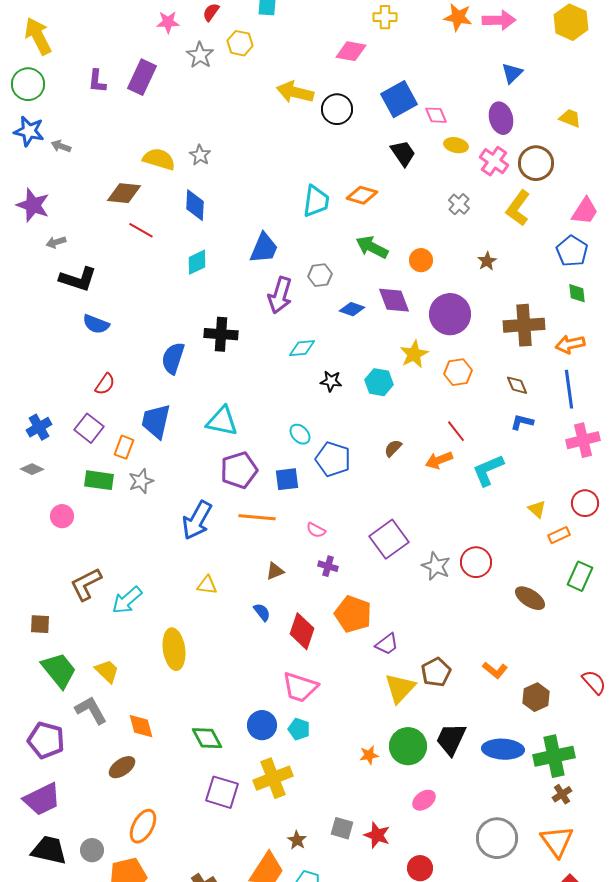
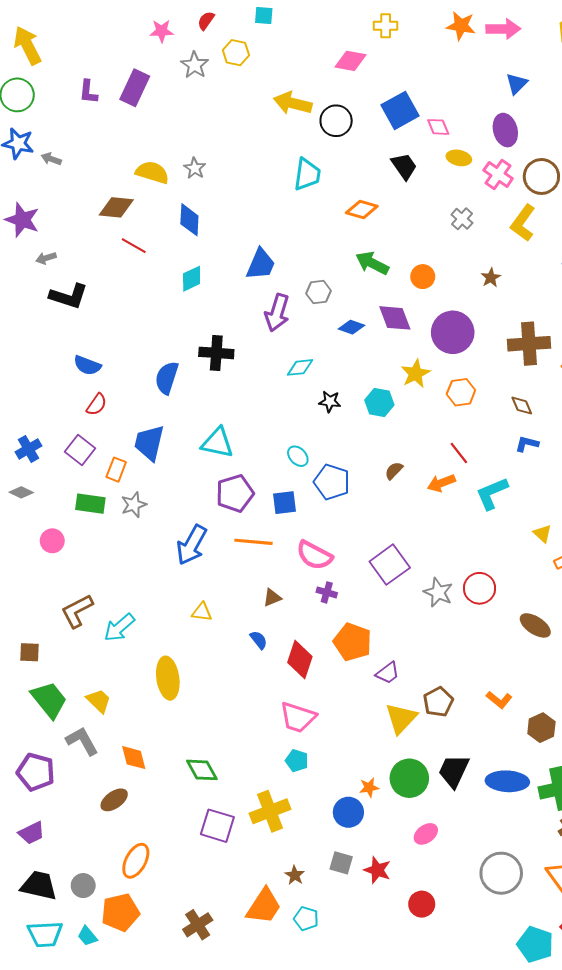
cyan trapezoid: (316, 201) -> (307, 174), moved
blue semicircle: (96, 324) -> (87, 365), moved
pink semicircle: (316, 530) -> (314, 555), size x1.8
blue circle: (262, 725) -> (348, 812), moved
purple trapezoid: (42, 799) -> (32, 833), size x0.7

